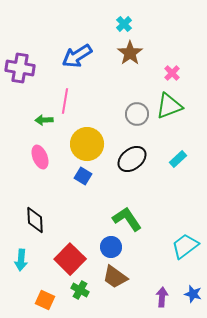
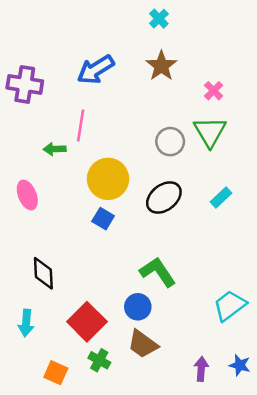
cyan cross: (124, 24) -> (159, 19), moved
green triangle: (169, 106) -> (210, 132), turned -40
pink ellipse: (40, 157) -> (27, 195), moved

